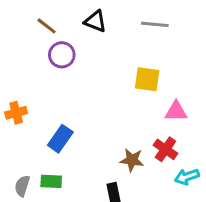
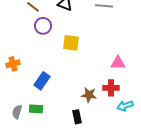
yellow square: (147, 79) -> (71, 43), moved
red cross: (165, 149) -> (111, 88), turned -35

